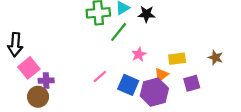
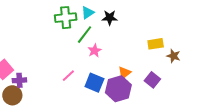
pink star: (139, 54) -> (95, 51), moved
yellow rectangle: (177, 59) -> (156, 44), moved
purple square: (192, 83) -> (152, 80), turned -35

